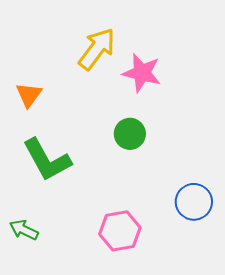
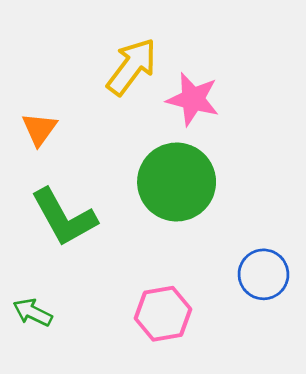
green circle: (130, 134) -> (177, 182), size x1.8

